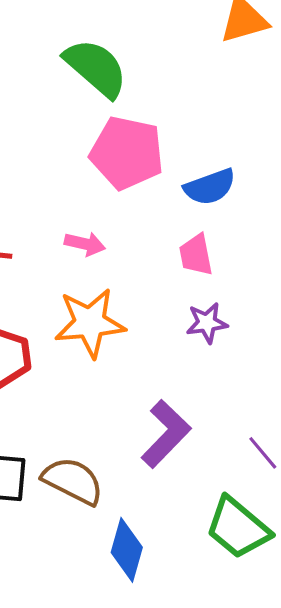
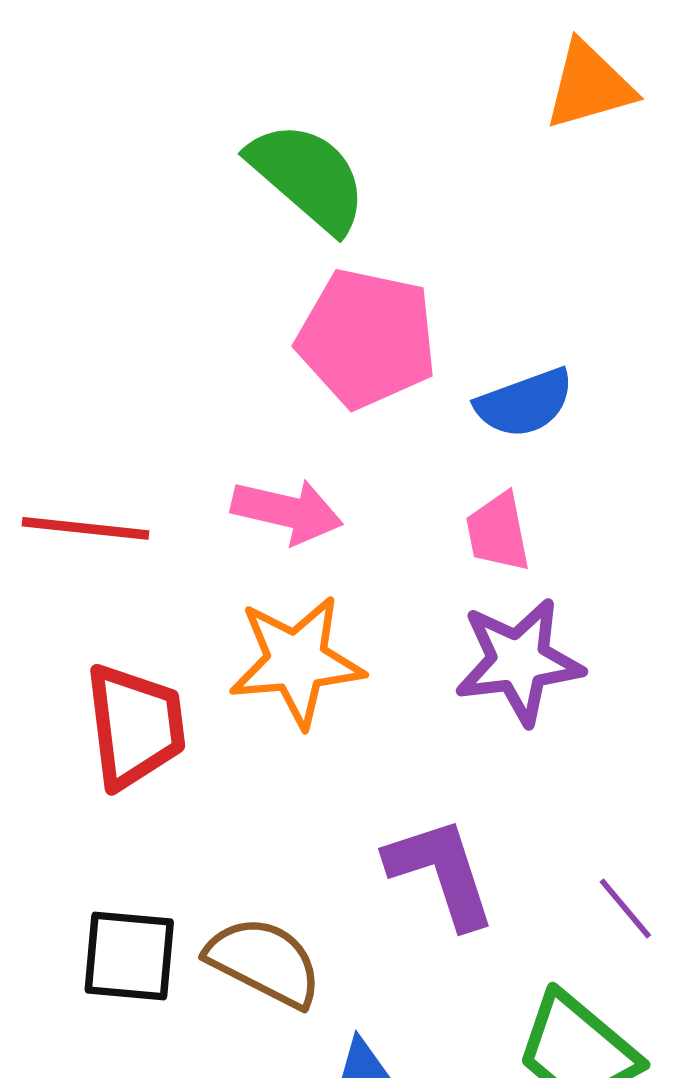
pink arrow: (85, 244) -> (287, 511), size x1.4
purple star: (207, 323) -> (519, 661), size x1.6
purple L-shape: (166, 434) -> (441, 872), turned -62

